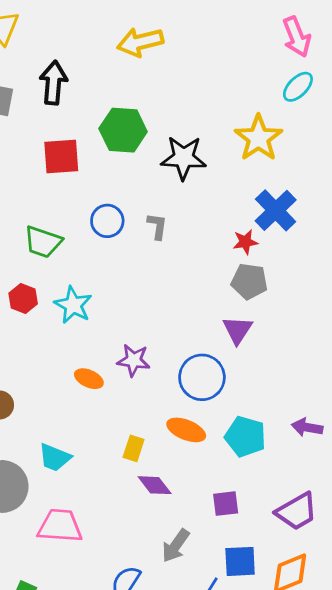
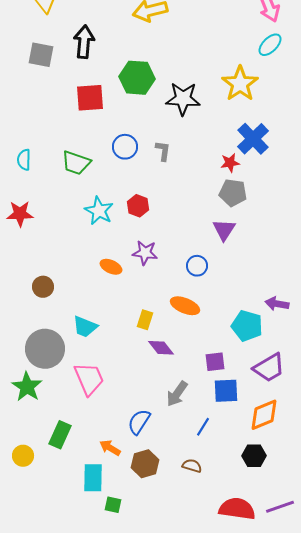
red hexagon: (23, 298) -> (138, 206), moved
blue circle: (202, 377) -> (197, 266), size x0.6
cyan pentagon: (245, 437) -> (247, 326), moved
pink trapezoid: (60, 526) -> (89, 379), turned 63
blue square: (240, 561) -> (226, 391), moved

